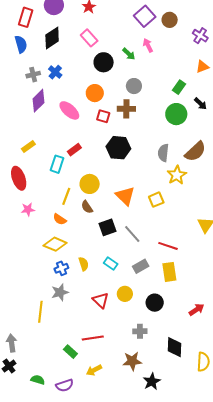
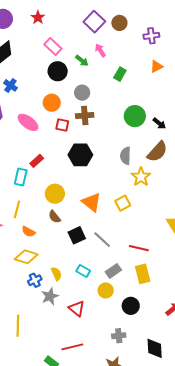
purple cross: (200, 36) -> (151, 36), turned -35
pink rectangle: (89, 38) -> (53, 47), moved
gray circle: (134, 86) -> (82, 93), moved
green rectangle: (179, 87) -> (120, 74), moved
black arrow: (201, 104) -> (159, 123), moved
yellow line: (66, 196) -> (17, 209), moved
gray star: (60, 292) -> (50, 296), moved
yellow circle: (125, 294) -> (106, 290), moved

